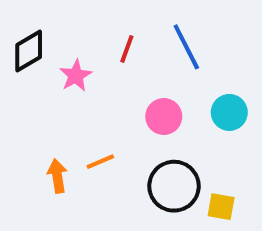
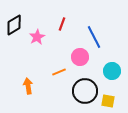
blue line: (186, 47) -> (94, 37), moved
cyan circle: (229, 112) -> (112, 71), moved
orange line: (100, 162) -> (59, 72), moved

